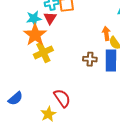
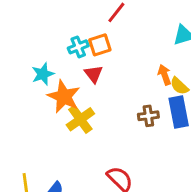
cyan star: (34, 18) -> (43, 74), moved
red triangle: (50, 18) -> (94, 74), moved

